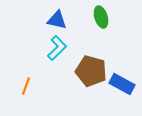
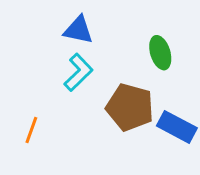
green ellipse: (101, 17) -> (160, 53), moved

